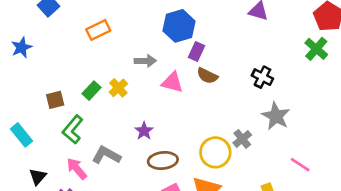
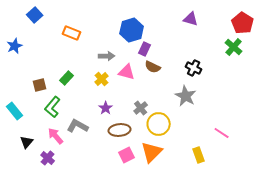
orange rectangle: (98, 30) -> (72, 33), turned 48
yellow cross: (118, 88) -> (102, 79), moved
gray star: (276, 116) -> (186, 96), moved
gray cross: (242, 139) -> (141, 108), moved

